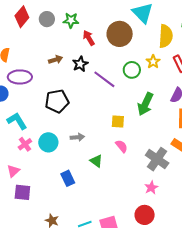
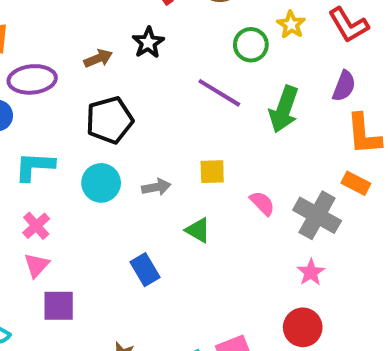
brown arrow: (56, 60) -> (98, 58), moved
purple line: (104, 79) -> (219, 93), moved
cyan L-shape: (17, 121) -> (35, 166), turned -50
yellow square: (118, 121) -> (212, 172), moved
cyan circle: (48, 142) -> (101, 183), moved
pink cross: (25, 144) -> (36, 226), moved
pink semicircle: (122, 146) -> (262, 203), moved

